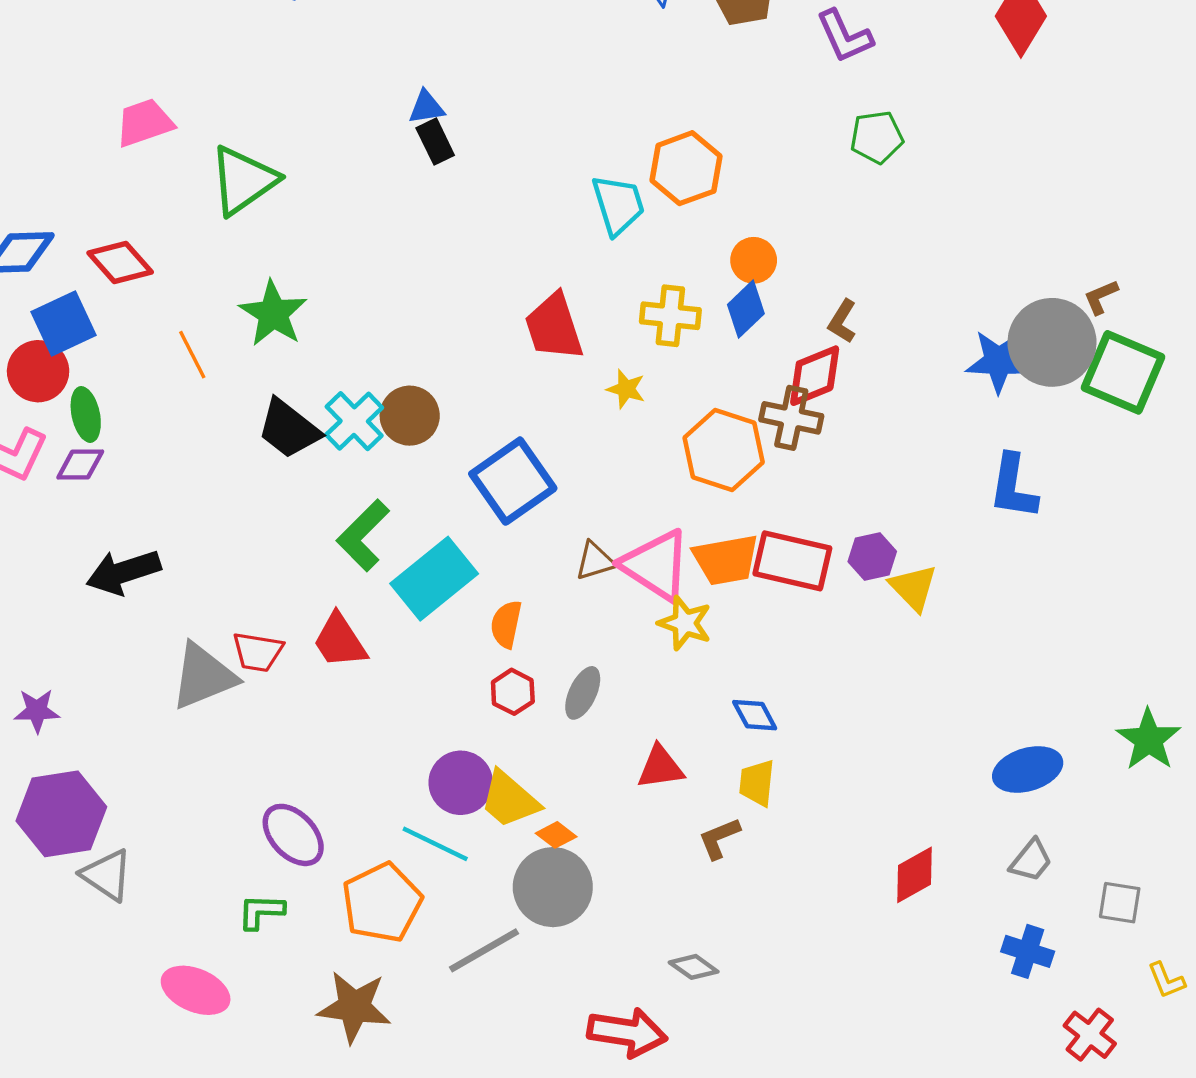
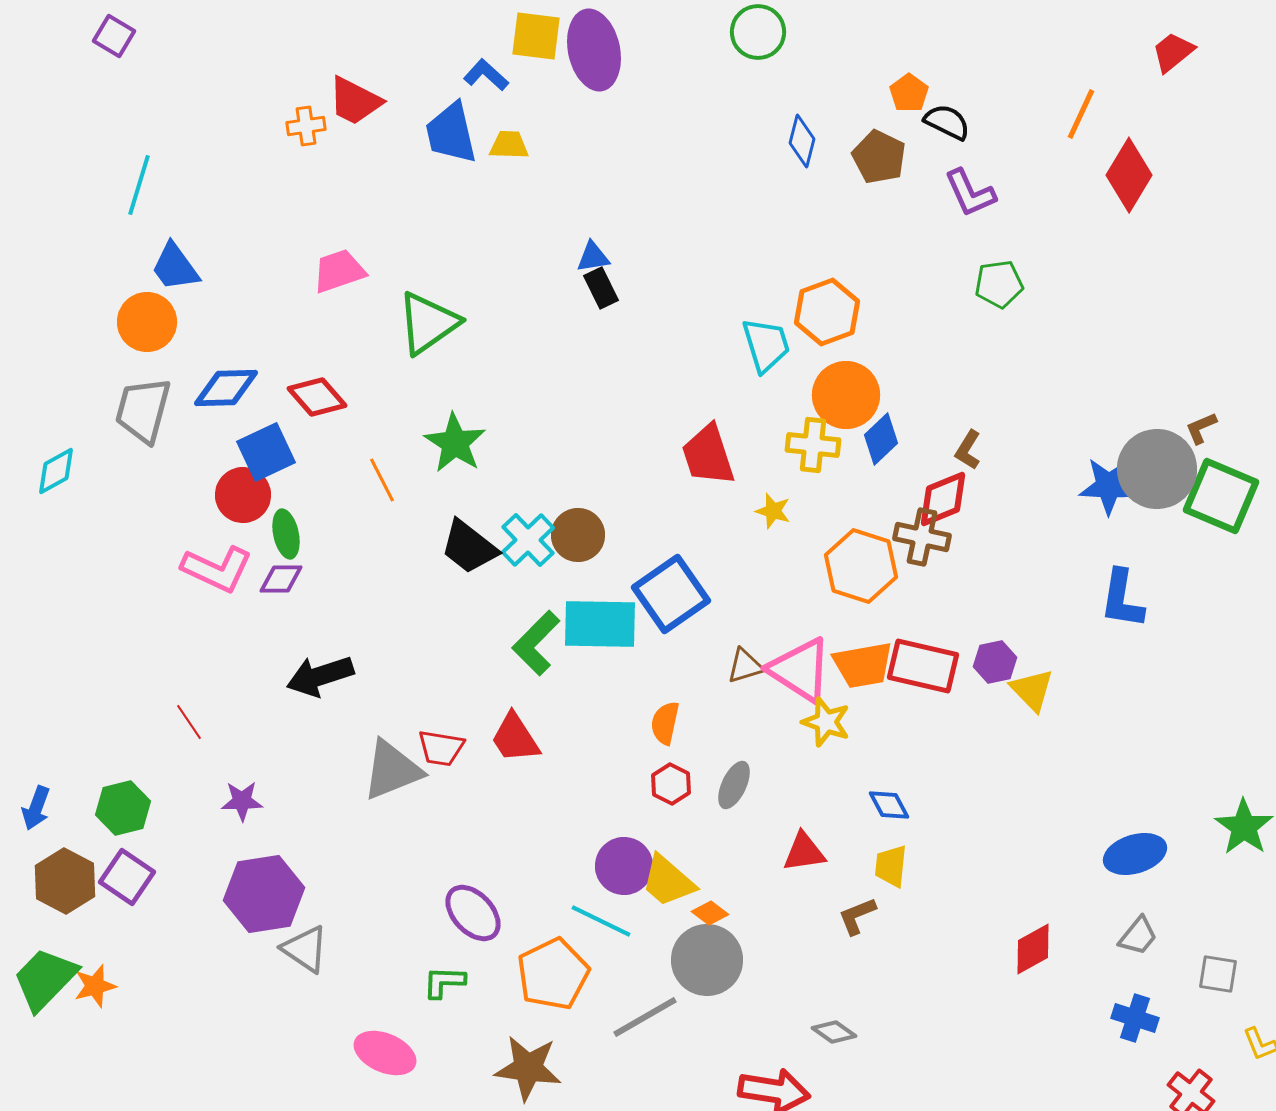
orange circle: (754, 260) -> (846, 395), moved, size x1.6
cyan rectangle: (434, 579) -> (600, 624), moved, turned 40

